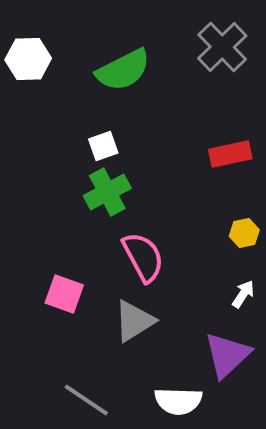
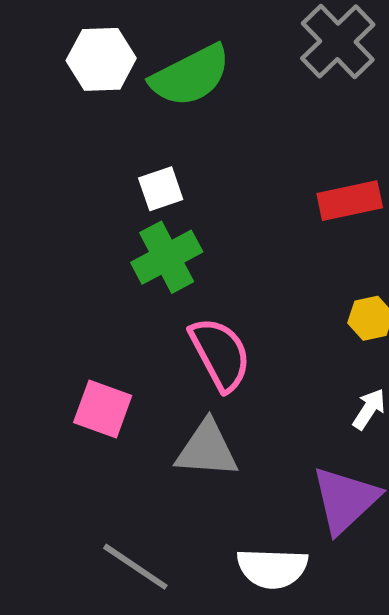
white hexagon: (28, 59) -> (101, 59), moved
gray triangle: (134, 321) -> (207, 449), turned 36

